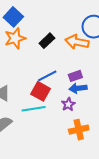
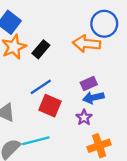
black rectangle: (47, 41) -> (41, 49), moved
blue line: (47, 76) -> (41, 87), moved
cyan line: (34, 109) -> (36, 141), moved

